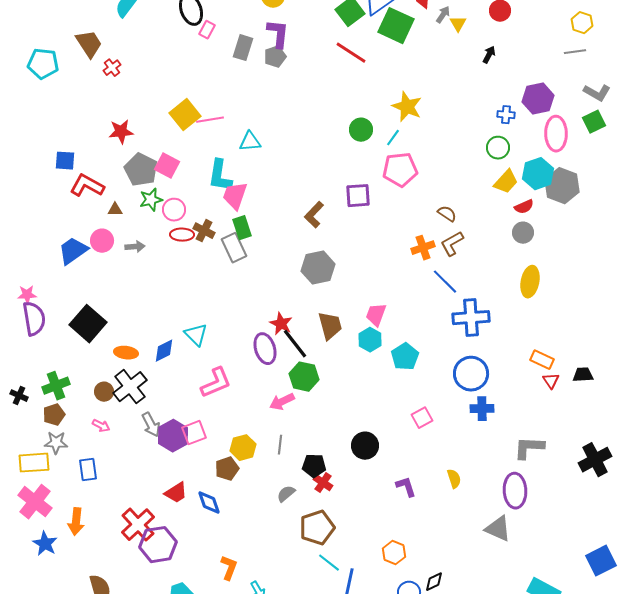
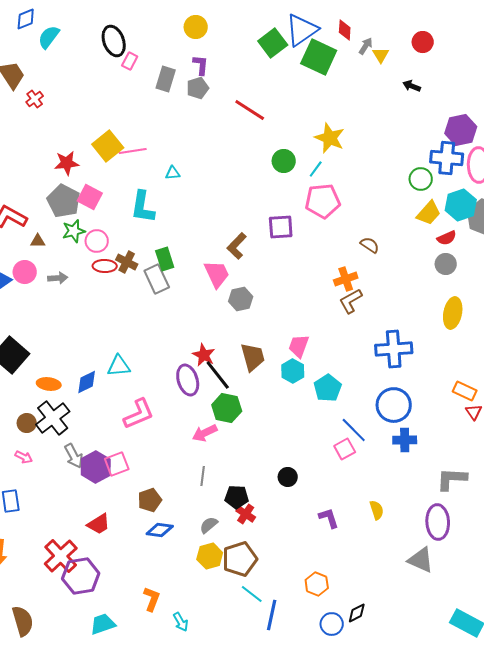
purple L-shape: (278, 34) -> (201, 65), size x0.7
red line: (351, 53) -> (250, 110), moved
black arrow: (489, 55) -> (412, 86), turned -96
blue cross: (506, 115) -> (447, 158), moved, size x1.8
red star: (121, 132) -> (67, 163), moved
cyan triangle: (250, 142) -> (173, 173), size x0.7
pink trapezoid: (235, 196) -> (217, 274), moved, turned 136
brown L-shape: (452, 244) -> (351, 301), moved
gray hexagon: (318, 268) -> (241, 299), size x0.7
blue line: (445, 282) -> (354, 430), moved
cyan triangle: (196, 335) -> (119, 366), turned -50
black circle: (365, 446) -> (288, 477), size x0.7
yellow hexagon: (243, 448) -> (210, 556), moved
blue diamond: (209, 503) -> (160, 530), moved, turned -64

